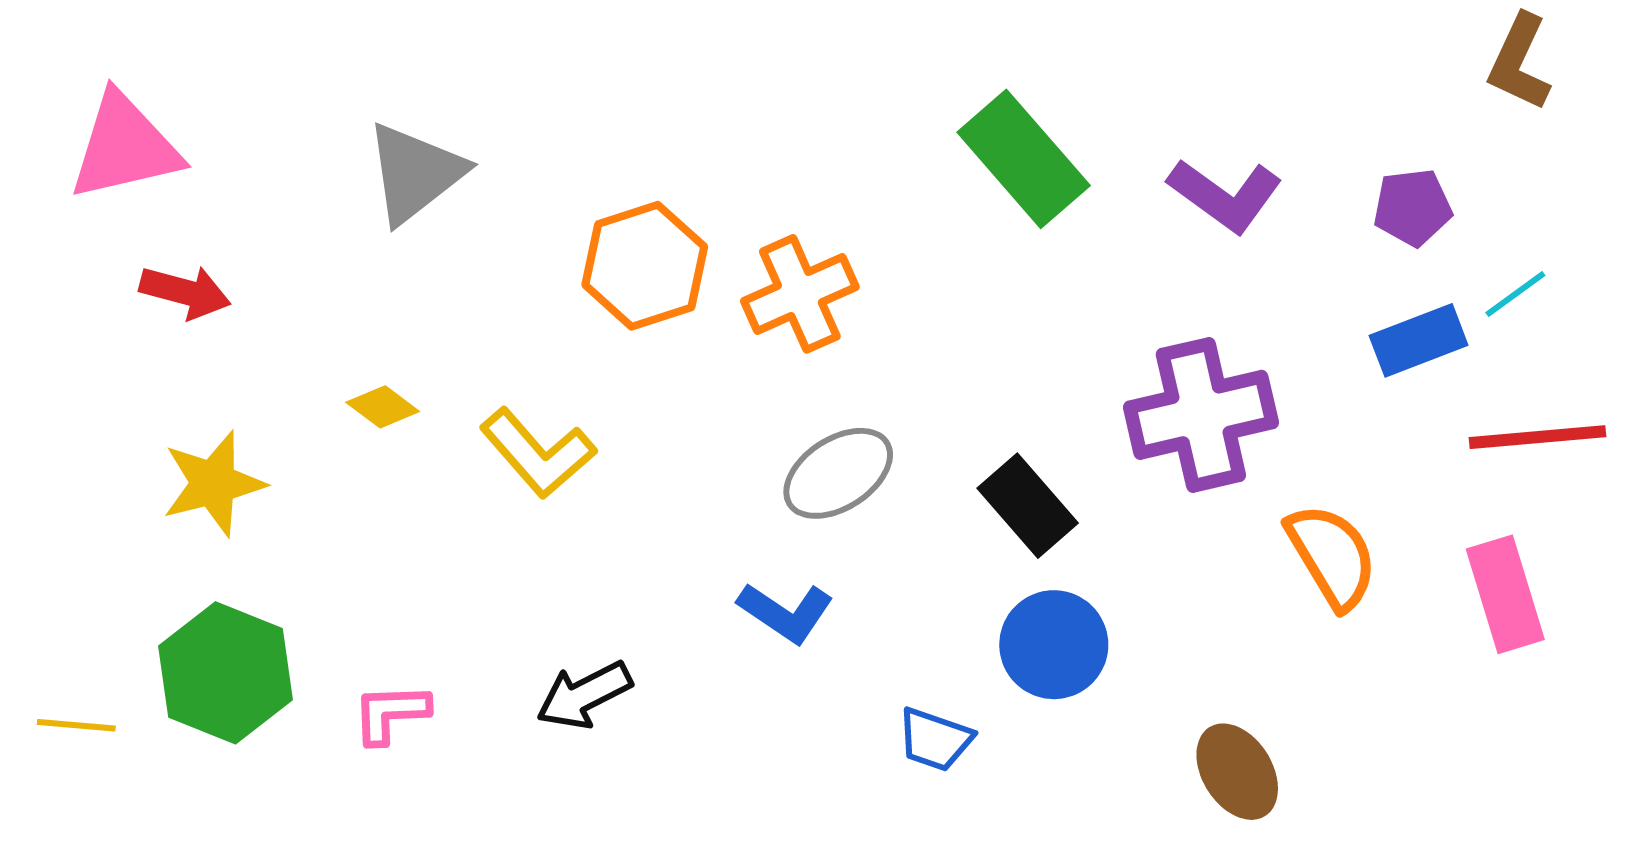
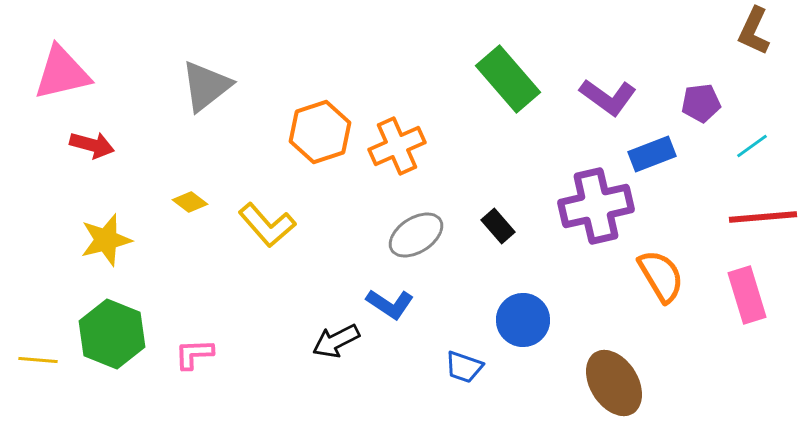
blue rectangle: (1419, 340) -> (652, 154), moved
black rectangle: (1028, 506) -> (498, 226), moved, size x0.7
black arrow: (584, 695) -> (336, 341), moved
brown ellipse: (1237, 772) -> (614, 383), size x1.4

